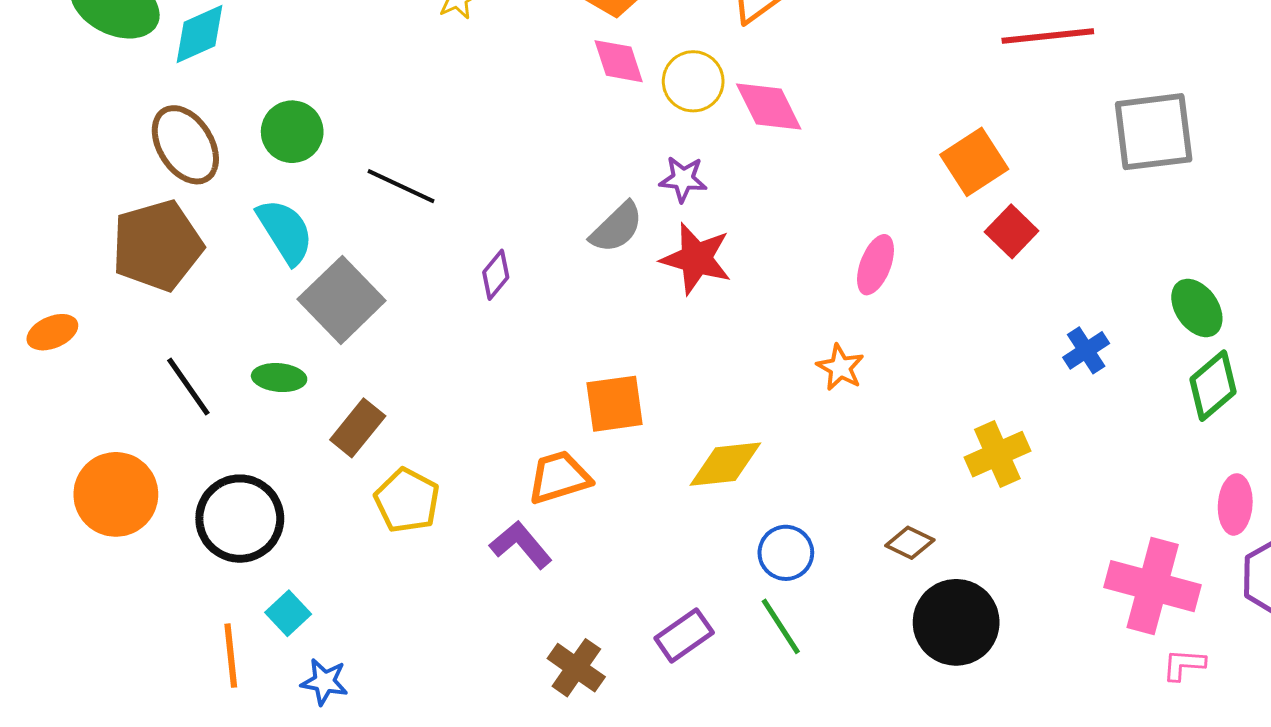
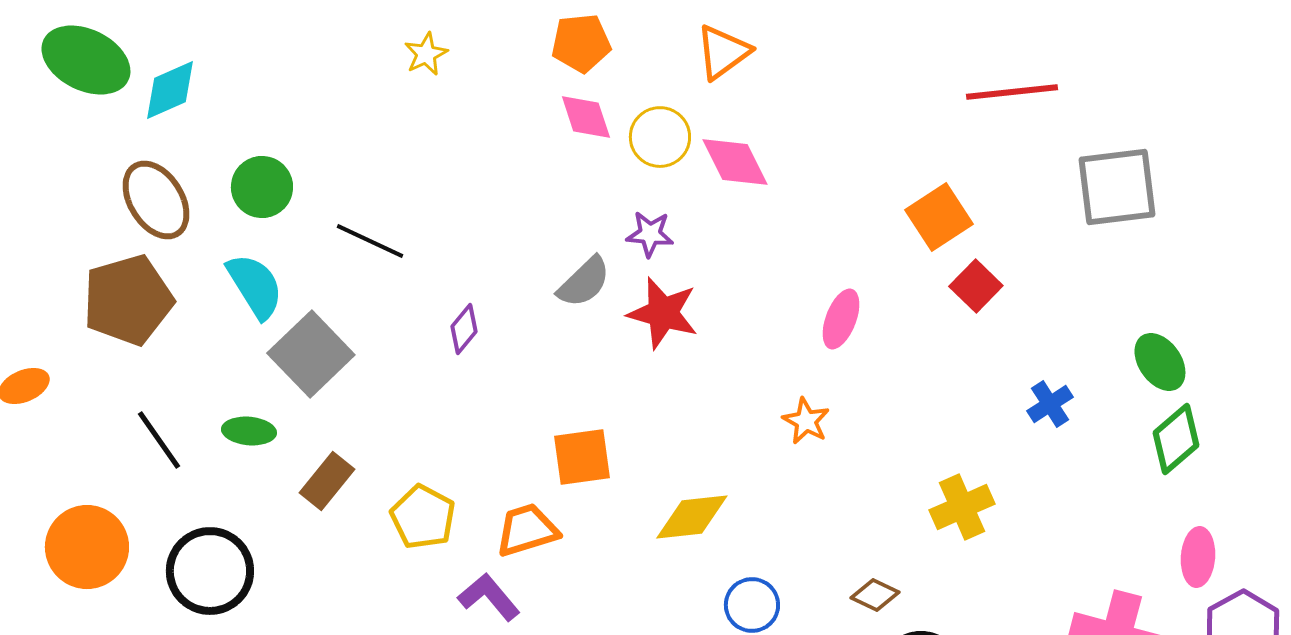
yellow pentagon: (407, 500) -> (423, 517), moved

